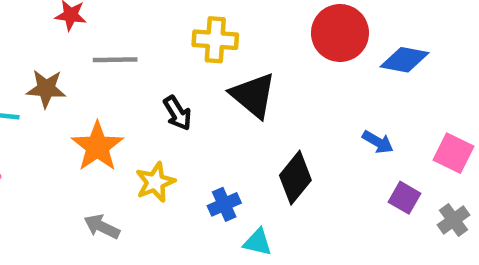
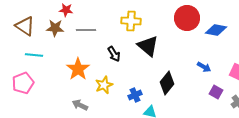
brown star: (46, 89) -> (55, 28), moved

